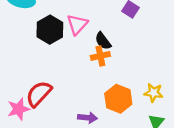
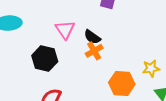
black hexagon: (50, 30) -> (45, 59), moved

